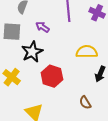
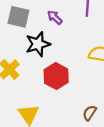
brown semicircle: (85, 103) -> (90, 113), turned 56

